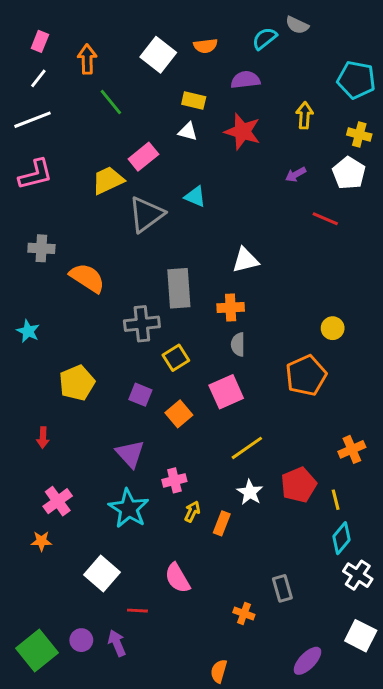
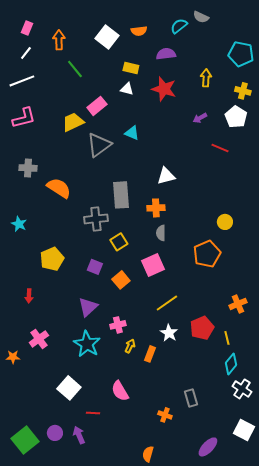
purple triangle: (130, 454) -> (88, 307), turned 30
orange star: (41, 541) -> (13, 357), moved

